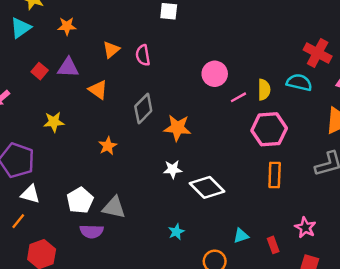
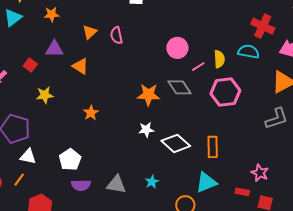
red square: (40, 71) -> (30, 65), moved
gray diamond: (143, 109) -> (180, 87), moved, turned -75
orange rectangle: (275, 175) -> (213, 147), moved
gray triangle: (114, 207) -> (116, 184), moved
cyan triangle: (241, 236) -> (206, 182), size x1.6
red rectangle: (273, 245) -> (242, 192), moved, turned -56

